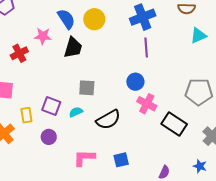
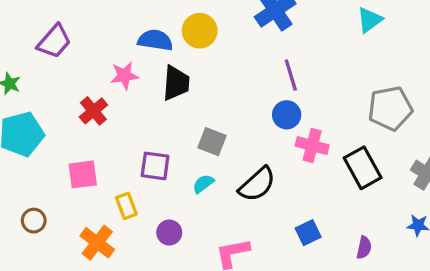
blue semicircle: (66, 19) -> (155, 40), turned -35
purple line: (146, 47) -> (291, 75), moved
gray square: (87, 88) -> (212, 142), turned 30
purple square: (51, 106) -> (155, 166), moved
black rectangle: (174, 124) -> (363, 168), turned 40
blue square: (121, 160) -> (308, 233), moved

